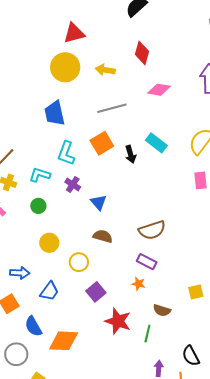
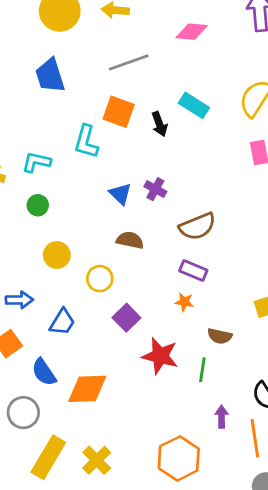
orange square: (102, 143) -> (119, 112), turned -35
cyan L-shape: (66, 153) -> (86, 142), moved
purple cross: (73, 185) -> (155, 189), moved

